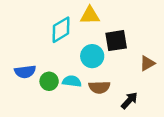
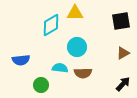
black square: (116, 41) -> (121, 21), moved
green circle: (49, 81) -> (41, 85), moved
black arrow: (129, 100) -> (123, 84), moved

